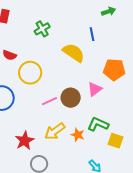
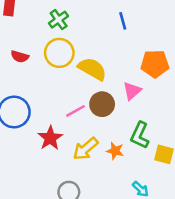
yellow semicircle: (74, 53) -> (92, 69), moved
yellow circle: (30, 73) -> (59, 53), moved
green L-shape: (98, 124) -> (140, 135), turned -85
red star: (25, 141) -> (50, 138), moved

